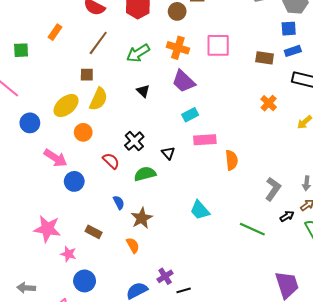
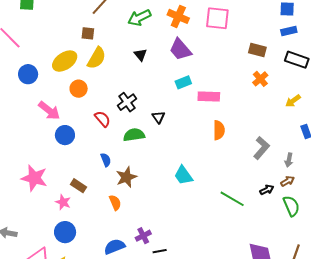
brown rectangle: (265, 58) -> (257, 50), moved
pink rectangle: (205, 140) -> (209, 97), moved
gray L-shape: (273, 189) -> (261, 148), moved
pink star: (68, 254) -> (63, 202), moved

